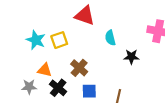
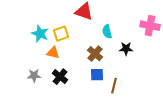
brown cross: (79, 68) -> (95, 54), moved
orange triangle: (45, 70) -> (53, 53), moved
blue square: (89, 91) -> (97, 75), moved

